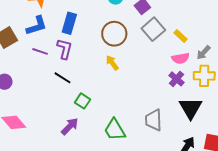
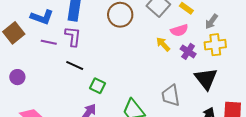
blue L-shape: (37, 26) -> (42, 17), turned 45
pink semicircle: (180, 58) -> (179, 30), moved
yellow arrow: (112, 63) -> (163, 44), moved

